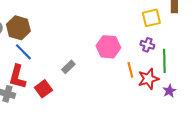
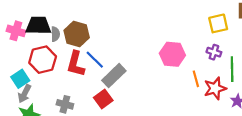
blue line: (23, 52) -> (95, 60), moved
gray rectangle: (68, 67) -> (114, 76), moved, size x1.6
red L-shape: (17, 77) -> (76, 64), moved

